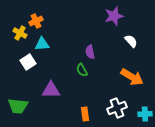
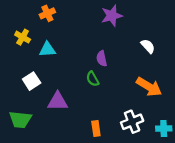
purple star: (114, 16) -> (112, 16), moved
orange cross: (36, 21) -> (47, 13), moved
white square: (28, 62) -> (32, 81), moved

